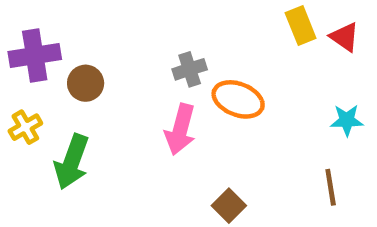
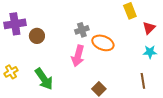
red triangle: (344, 37) -> (149, 28), moved, turned 40
yellow cross: (25, 127) -> (11, 72), moved
green arrow: (72, 162) -> (44, 79), moved, turned -55

